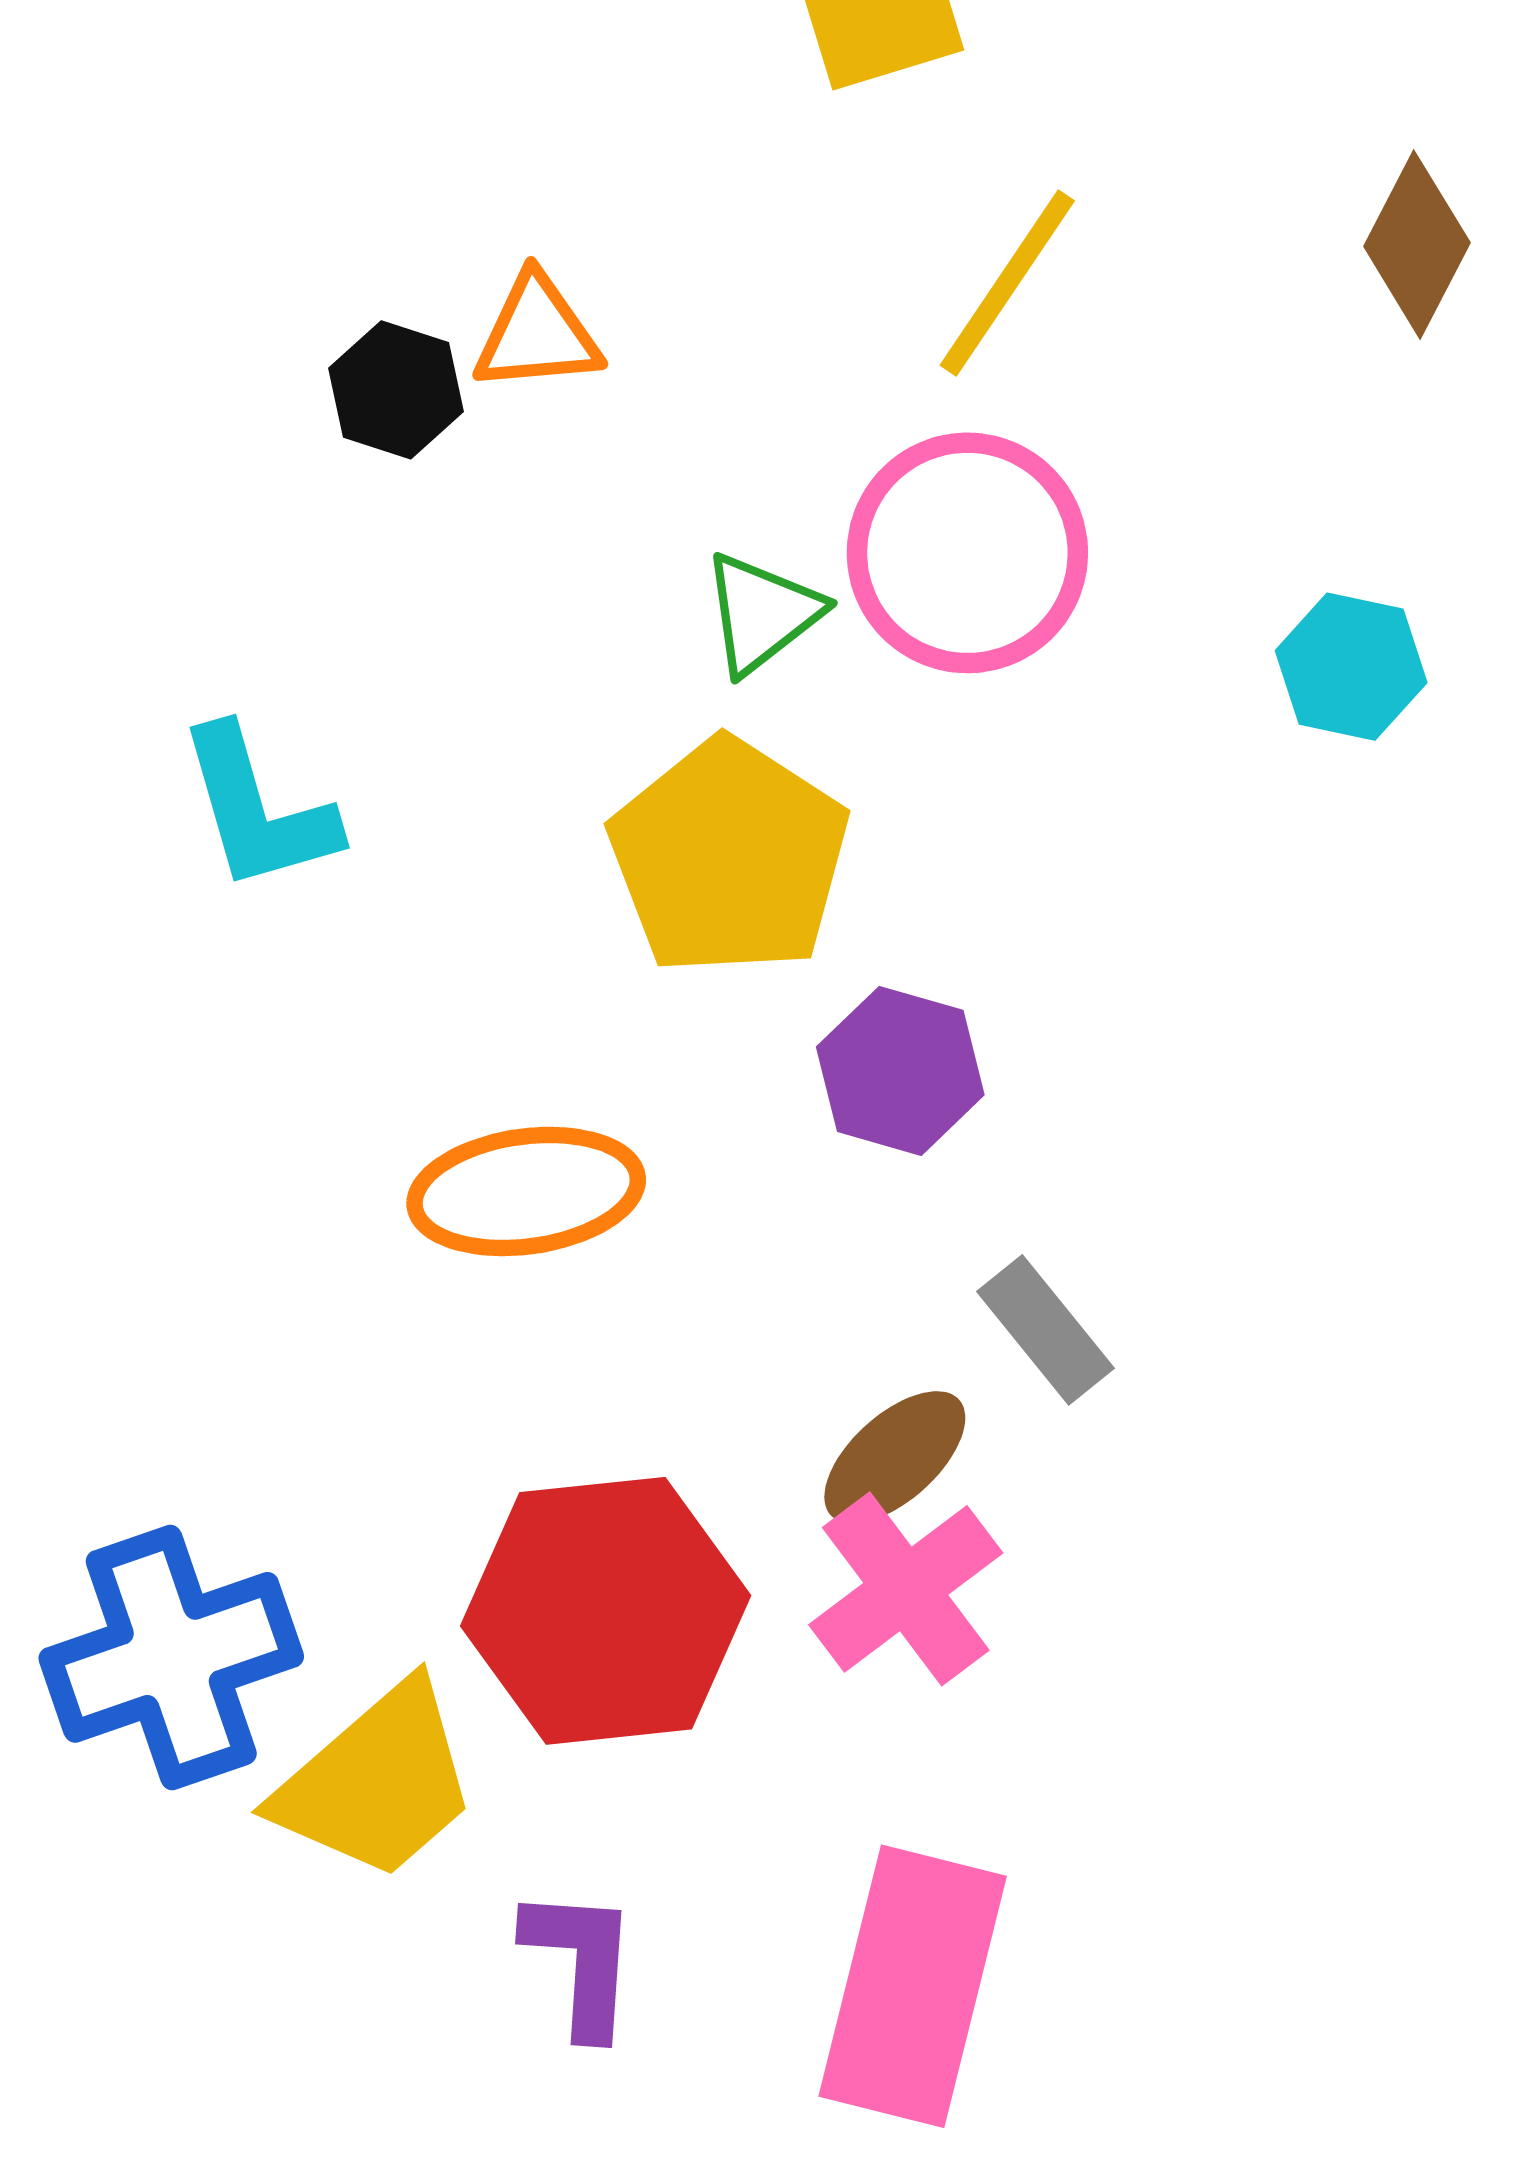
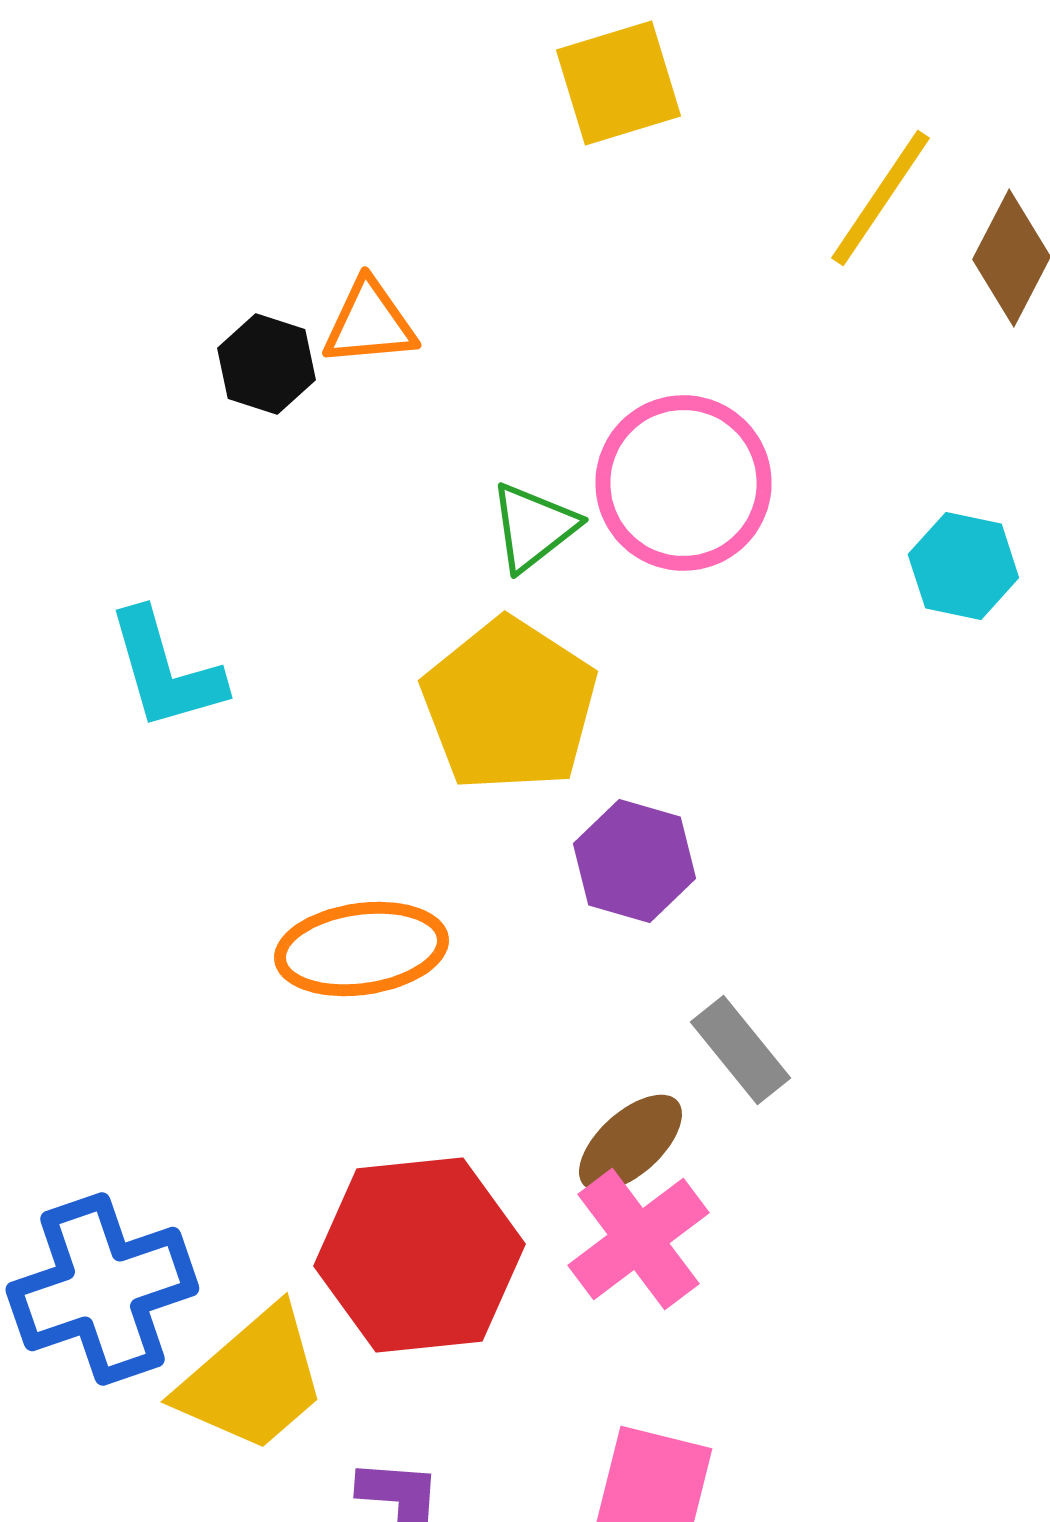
yellow line: (1007, 283) -> (880, 198), moved

